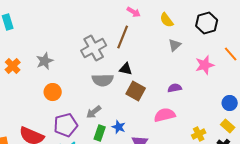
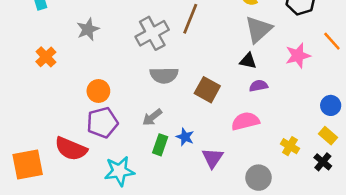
gray triangle: (175, 45) -> (259, 29), size x1.6
gray star: (45, 61) -> (88, 29), moved
black triangle: (126, 69) -> (248, 61), moved
purple pentagon: (66, 125) -> (102, 122), moved
yellow cross: (199, 134) -> (290, 146), turned -32

